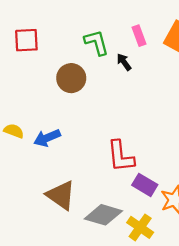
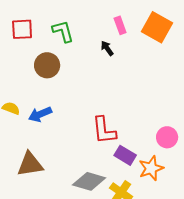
green L-shape: (96, 42) -> (63, 31), moved
brown circle: (71, 78) -> (47, 65), moved
brown triangle: (61, 195) -> (30, 164), moved, turned -44

